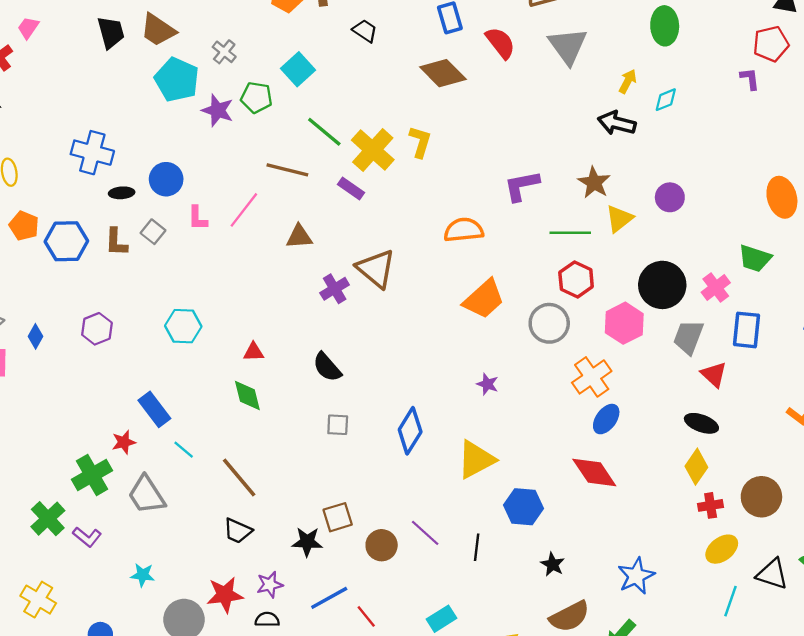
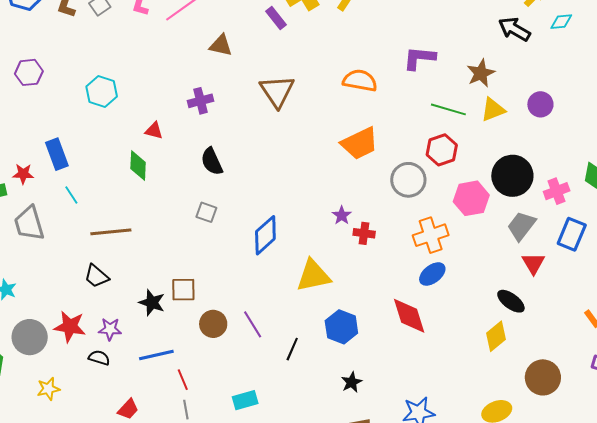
purple cross: (335, 289) -> (200, 101), moved
brown line: (239, 477) -> (111, 232), turned -72
red cross: (711, 505) -> (364, 233), moved

